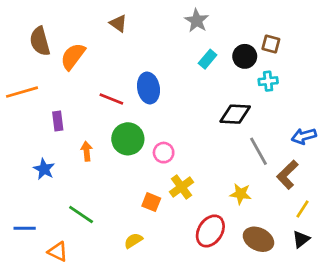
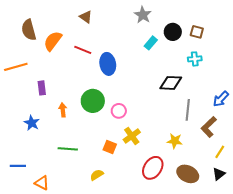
black circle: (245, 56) -> (173, 32), moved
red line: (111, 99) -> (83, 50), moved
blue arrow: (304, 136) -> (221, 99), turned -30
gray line: (258, 151) -> (188, 110), turned 35
green line: (81, 214) -> (68, 149), moved, turned -30

